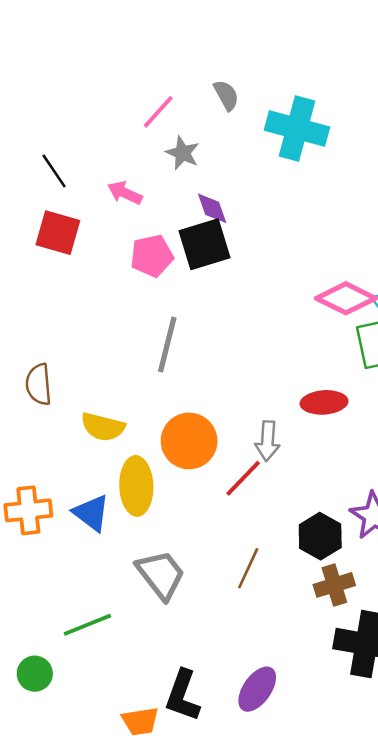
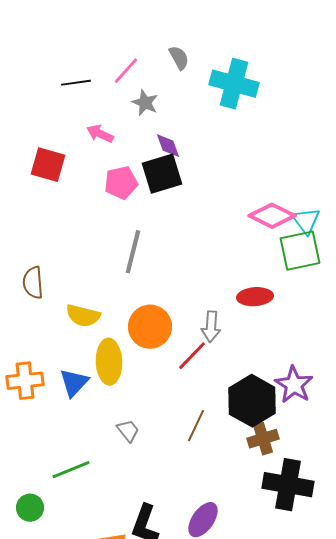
black line: (54, 171) -> (76, 83), moved, turned -64
blue triangle: (91, 513) -> (74, 383), turned 36
black hexagon: (320, 536) -> (252, 401), size x1.4
gray trapezoid: (161, 575) -> (128, 431), size x0.6

